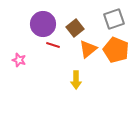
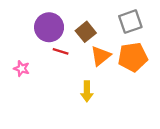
orange pentagon: (116, 50) -> (133, 57), turned -30

